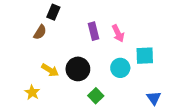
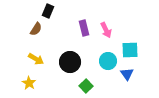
yellow arrow: (50, 70) -> (36, 59), moved
blue triangle: (154, 98) -> (127, 74), moved

